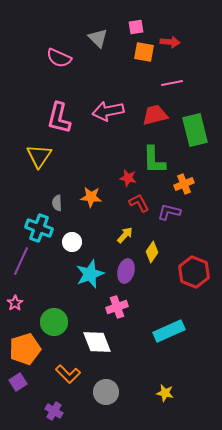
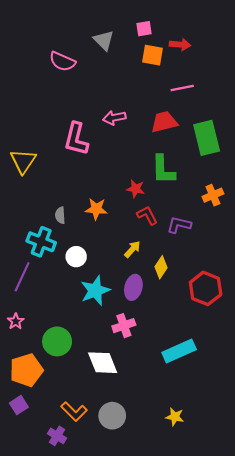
pink arrow: (108, 111) -> (114, 118), size x0.7
pink L-shape: (59, 118) -> (76, 139), moved
yellow triangle: (39, 156) -> (23, 161), moved
orange cross: (184, 184) -> (213, 195), moved
orange L-shape: (68, 374) -> (74, 411), moved

